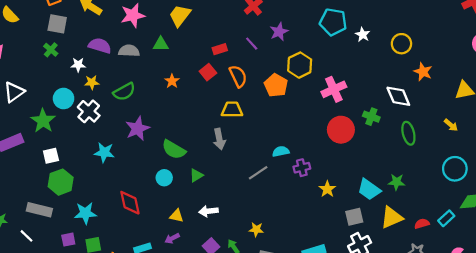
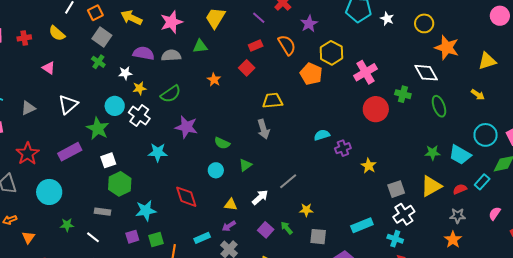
gray square: (57, 24) -> (102, 37), turned 30
purple line: (252, 44) -> (259, 18), moved
orange star: (423, 72) -> (447, 48), size x1.4
orange semicircle: (238, 76) -> (287, 45), moved
purple star: (138, 129) -> (186, 127), turned -30
green semicircle: (174, 150) -> (222, 143), size x0.7
gray line: (258, 173) -> (288, 181), moved
cyan trapezoid: (369, 189) -> (460, 155), moved
gray rectangle: (39, 210) -> (102, 212), size x0.7
white arrow: (208, 211) -> (260, 197), turned 150

